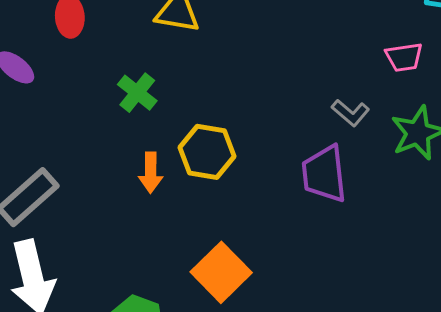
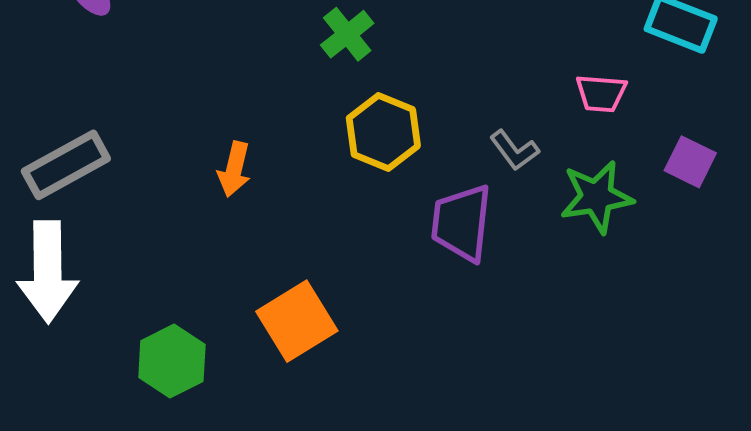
green cross: (137, 93) -> (347, 34), moved
yellow hexagon: (207, 152) -> (383, 132), moved

